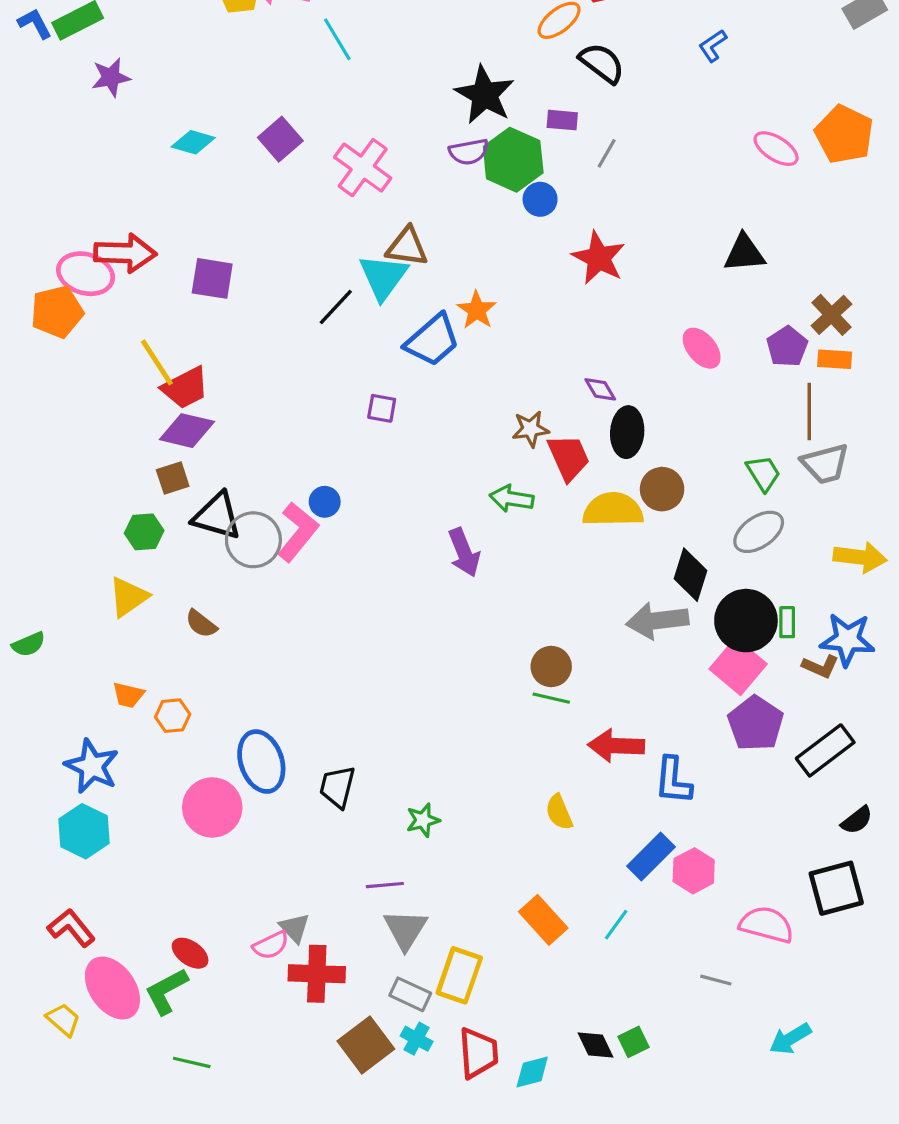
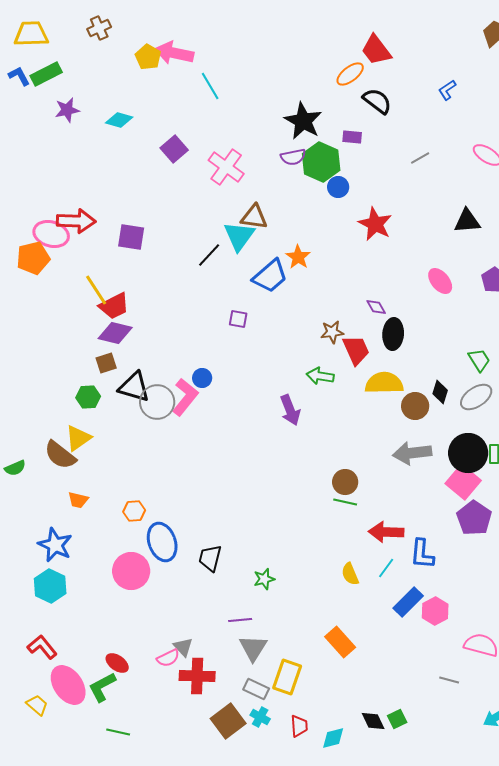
cyan diamond: (193, 142) -> (119, 120), moved
gray line: (607, 153) -> (420, 158), moved, turned 30
brown circle: (662, 489) -> (415, 406), moved
black diamond: (691, 575) -> (440, 392), moved, size x0.7
brown semicircle: (201, 624) -> (60, 455), moved, size x1.6
orange hexagon: (173, 716) -> (134, 511), moved
cyan line: (616, 925) -> (386, 568), moved
red trapezoid: (478, 1053) -> (299, 726), size x0.7

